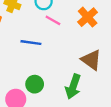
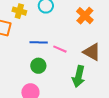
pink line: (53, 20) -> (60, 49), moved
green circle: (35, 84) -> (38, 66), moved

